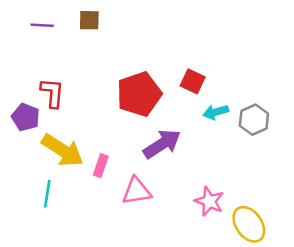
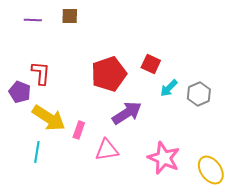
cyan arrow: (216, 112) -> (169, 88), turned -30
pink star: (209, 201) -> (164, 158), size x1.4
yellow ellipse: (249, 224) -> (211, 170), moved

